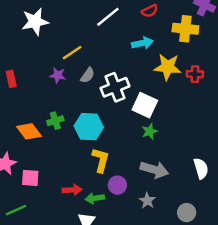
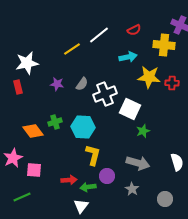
white star: (35, 22) -> (27, 63), moved
yellow line: (72, 53) -> (72, 49), moved
green star: (150, 131) -> (143, 131), moved

